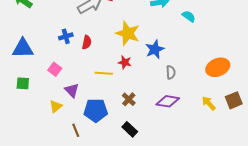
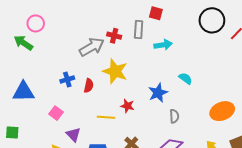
cyan semicircle: (189, 16) -> (185, 78), moved
yellow star: (128, 33) -> (115, 71), moved
green square: (23, 83) -> (12, 132), moved

